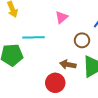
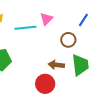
cyan line: (34, 37) -> (25, 28), moved

